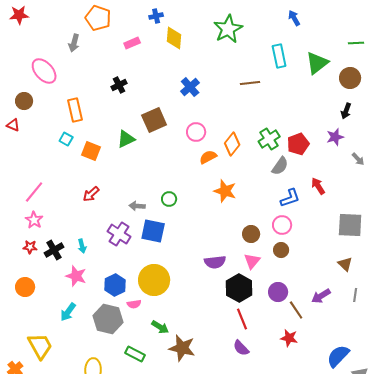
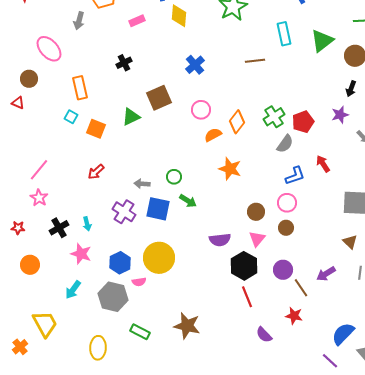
red star: (30, 247) -> (18, 228), moved
green arrow: (160, 327) -> (188, 201), moved
purple semicircle: (241, 348) -> (264, 335), moved

